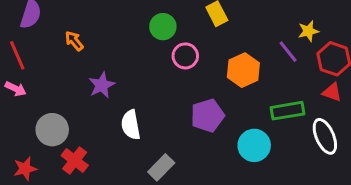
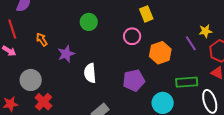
green circle: (163, 27) -> (89, 22), moved
orange arrow: (74, 41) -> (42, 40), moved
pink circle: (185, 56) -> (132, 36), moved
white semicircle: (131, 125) -> (90, 73), moved

